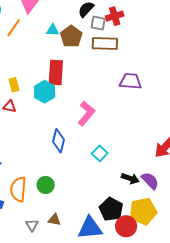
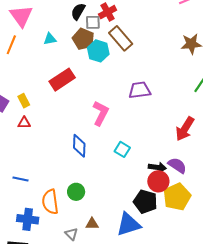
brown pentagon: (71, 36) -> (83, 39), moved
brown rectangle: (105, 44) -> (121, 38), moved, turned 60
red rectangle: (56, 72) -> (62, 80), turned 65
purple trapezoid: (130, 81) -> (140, 90), moved
cyan hexagon: (45, 92) -> (98, 51), moved
red circle: (126, 226) -> (158, 181), moved

